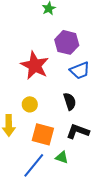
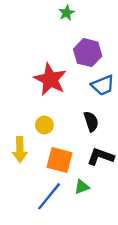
green triangle: (62, 157) -> (82, 187), turned -40

